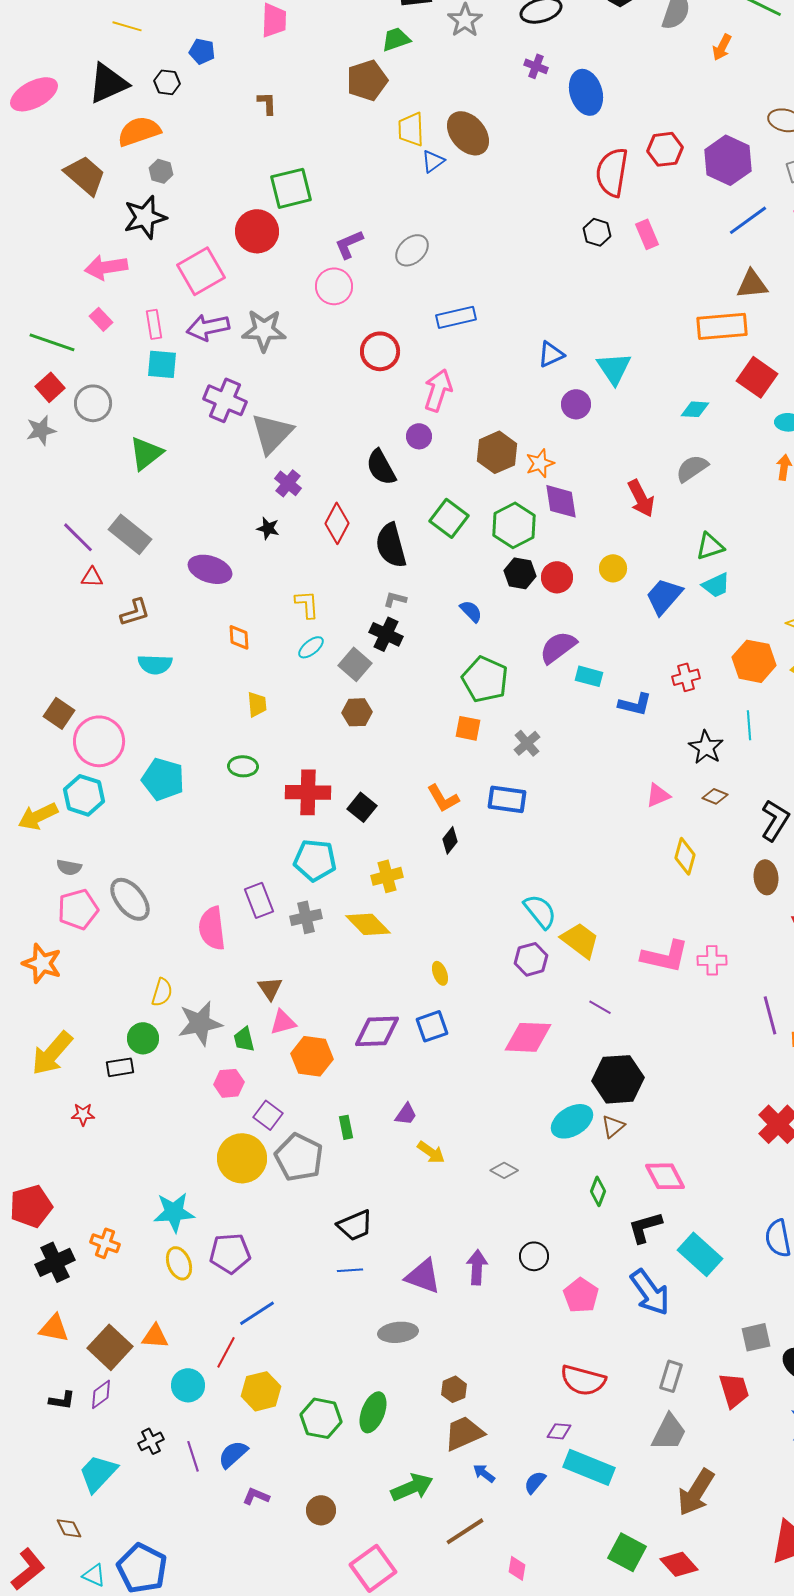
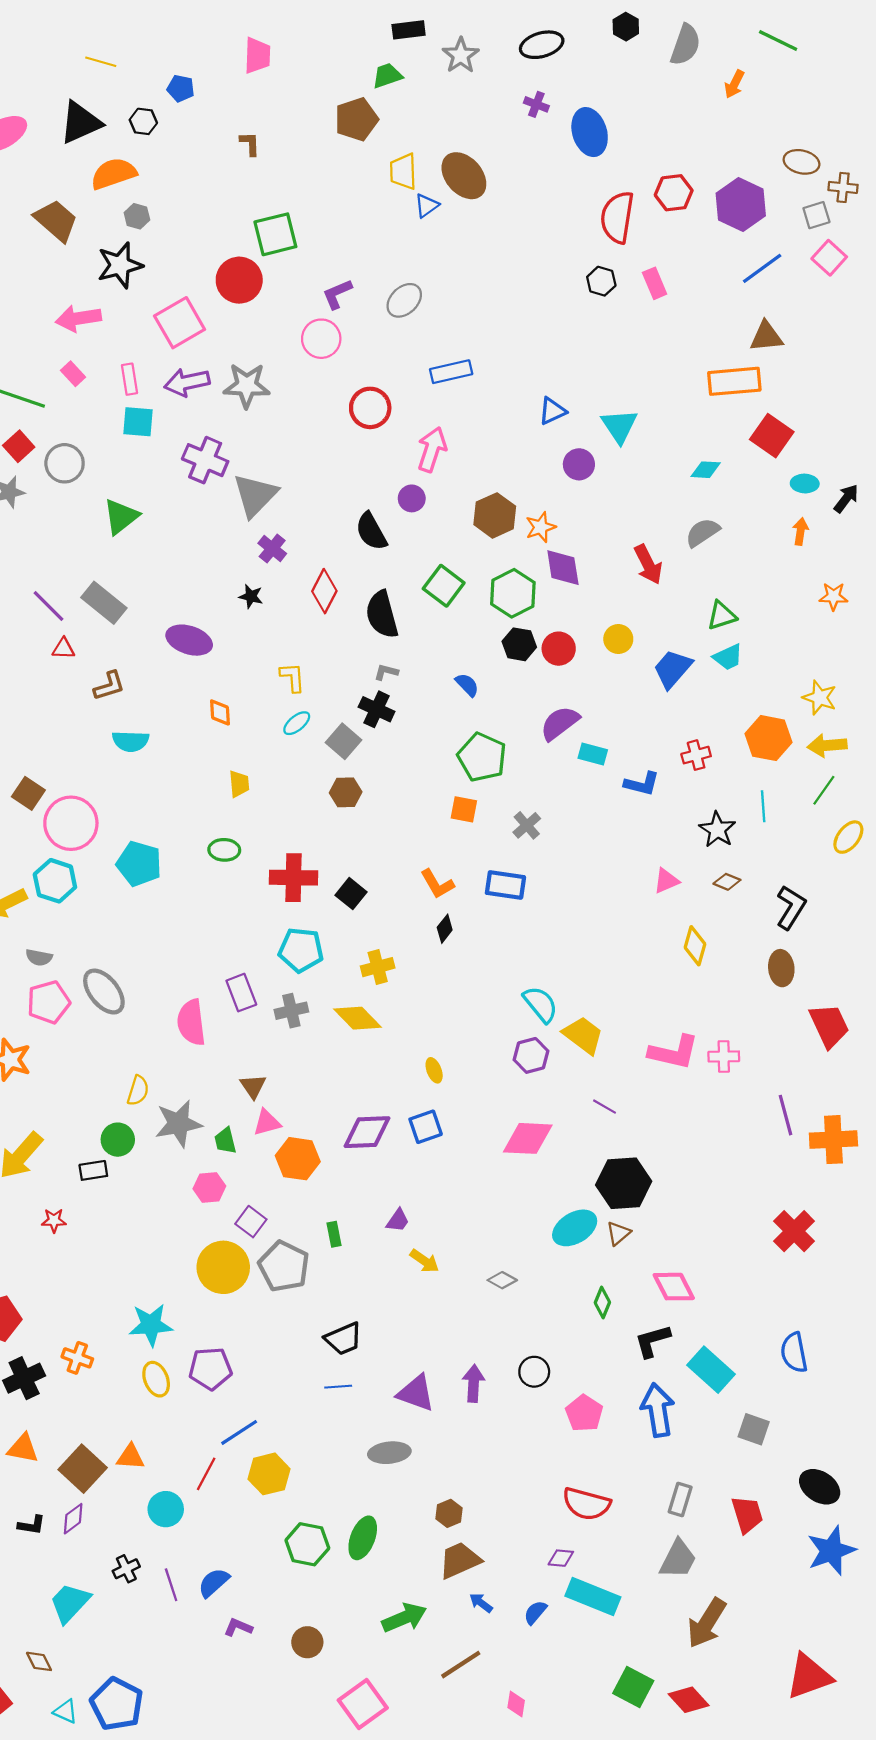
blue arrow: (650, 1292) -> (658, 1410), turned -153
gray square: (756, 1337) -> (754, 1429), moved, turned 32
yellow hexagon: (261, 1391) -> (269, 1474), moved

